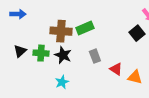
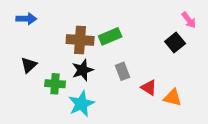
green cross: (41, 53) -> (55, 84), moved
black star: (63, 55) -> (83, 70), turned 30
cyan star: (62, 82) -> (81, 104), size x1.5

